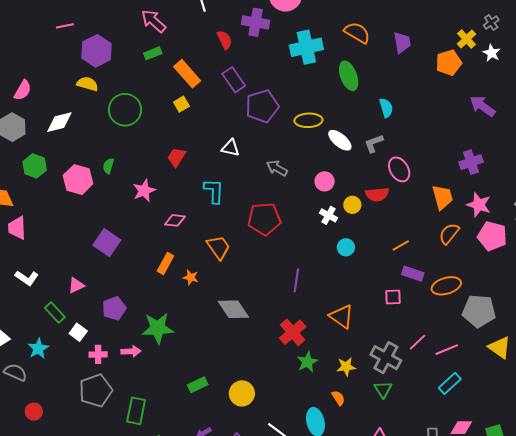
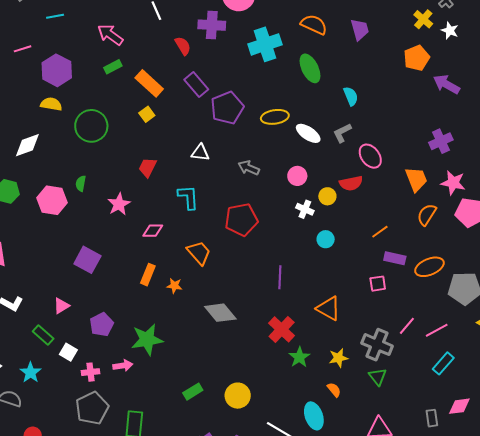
orange pentagon: (449, 63) -> (417, 58), moved

